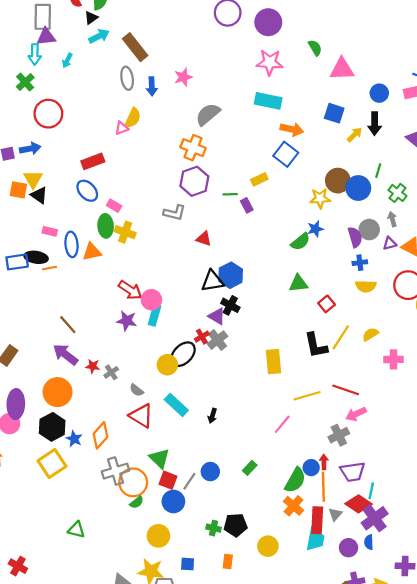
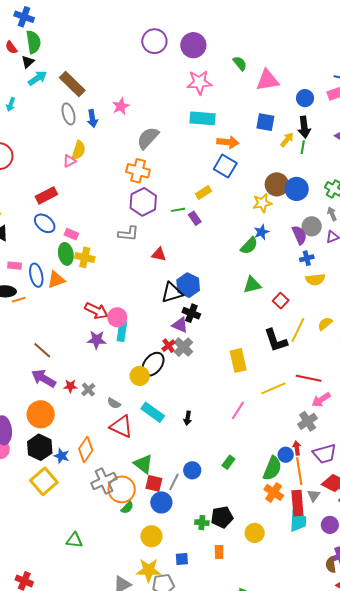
green line: (378, 171) -> (303, 147), moved
pink line: (282, 424) -> (238, 410), moved

